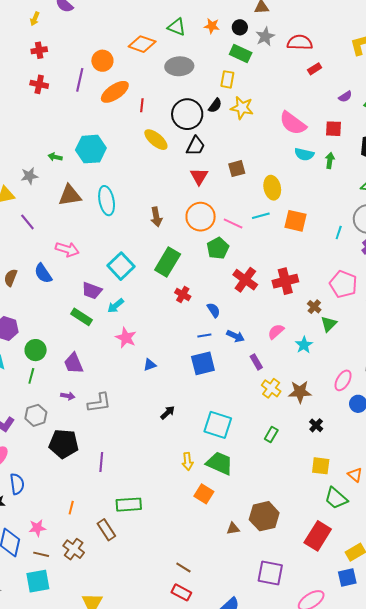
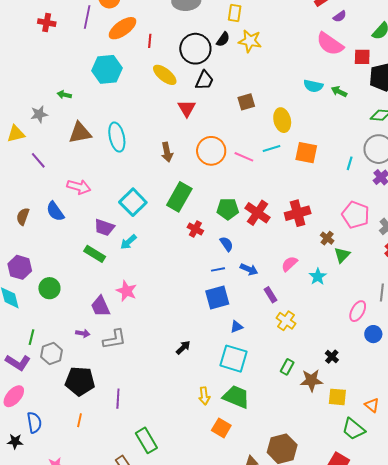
purple semicircle: (345, 97) -> (340, 16), moved
pink semicircle: (293, 123) -> (330, 44), moved
red square: (334, 129) -> (362, 57), moved
cyan hexagon: (91, 149) -> (107, 69), moved
green arrow: (330, 160) -> (339, 92), turned -70
red triangle: (199, 176) -> (187, 108), moved
green pentagon: (218, 248) -> (228, 209), moved, turned 30
pink star: (126, 338) -> (126, 291), moved
purple trapezoid: (74, 363) -> (100, 306), moved
blue triangle: (150, 365) -> (236, 327), moved
green line: (31, 376) -> (31, 337), moved
brown star: (300, 392) -> (311, 380), moved
green rectangle: (129, 505) -> (146, 440), turned 65
orange line: (71, 508) -> (79, 420), moved

